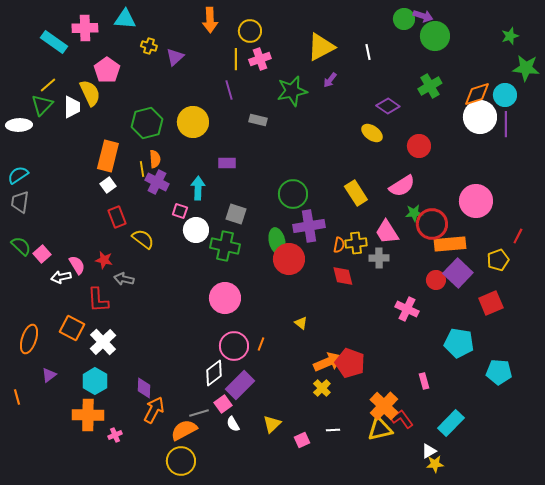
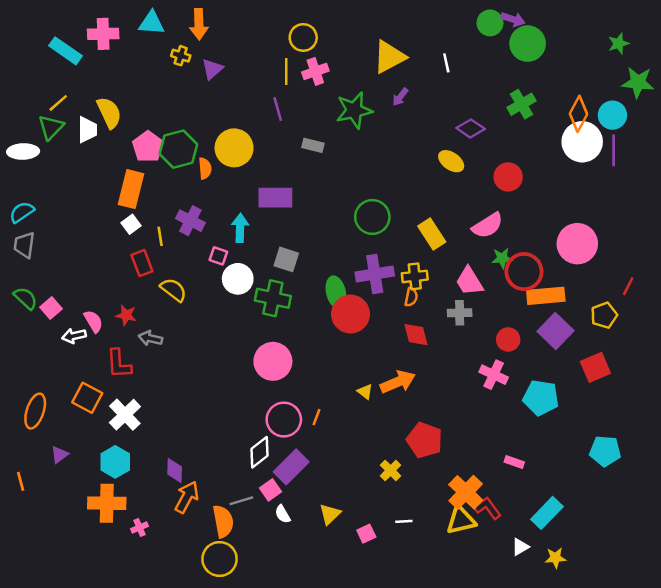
orange arrow: (210, 20) -> (199, 24), moved
pink pentagon: (107, 70) -> (148, 147), moved
orange diamond: (477, 94) -> (579, 114), turned -44
orange semicircle: (155, 159) -> (205, 168), moved
purple rectangle: (227, 163) -> (275, 198), size x1.6
yellow line: (142, 169) -> (160, 236), moved
green circle: (293, 194) -> (372, 217), moved
yellow cross: (356, 243) -> (415, 276), moved
red circle: (436, 280) -> (508, 339), moved
cyan pentagon: (459, 343) -> (541, 398), moved
orange arrow: (328, 362) -> (398, 382), moved
pink rectangle: (424, 381) -> (514, 462), turned -56
orange semicircle: (184, 430) -> (223, 521), turned 108
yellow star: (435, 464) -> (555, 558), moved

